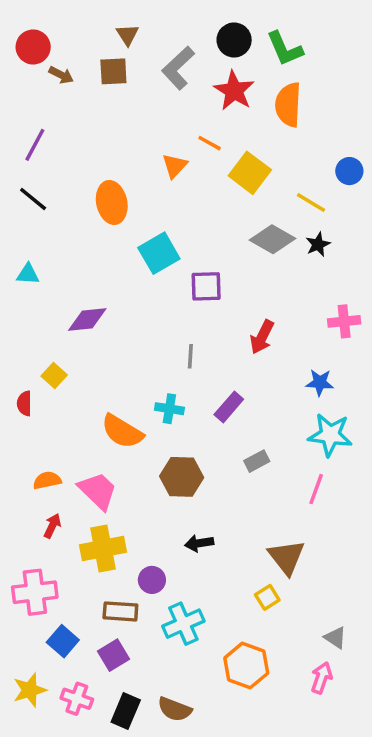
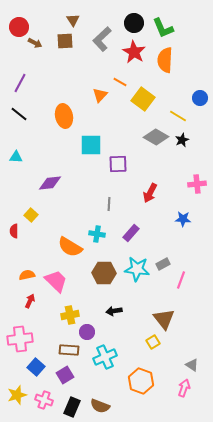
cyan square: (159, 253) -> (91, 145), turned 30
cyan star: (330, 435) -> (137, 269), moved
gray rectangle: (257, 461) -> (163, 264), moved
yellow cross: (103, 548) -> (70, 315), moved, size x0.7

